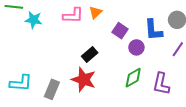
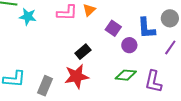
green diamond: (133, 78) -> (126, 75), turned 35
red star: (84, 80) -> (77, 76), turned -30

